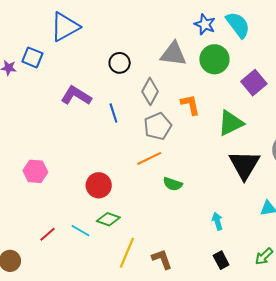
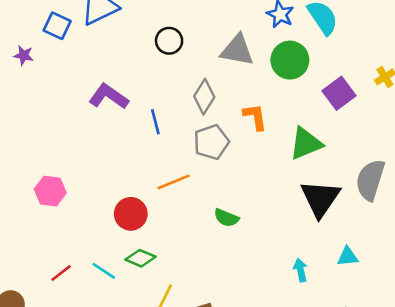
blue square: (32, 57) -> (57, 26), moved
black circle: (120, 63) -> (169, 41), moved
orange line: (149, 158) -> (173, 182), moved
cyan arrow: (217, 221) -> (300, 270), moved

